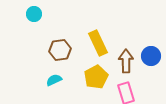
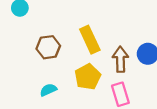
cyan semicircle: (54, 80) -> (48, 90), moved

